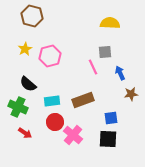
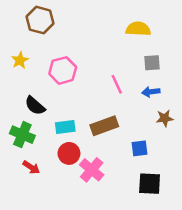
yellow star: (25, 49) -> (20, 60), moved
gray square: (105, 52) -> (152, 63), moved
blue arrow: (120, 73) -> (151, 92), turned -72
black square: (108, 139) -> (150, 184), moved

